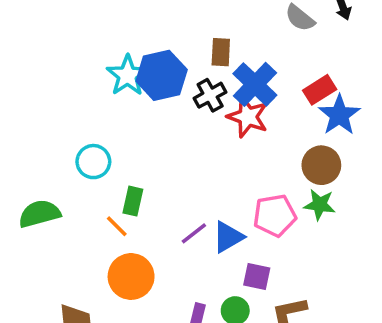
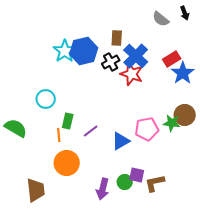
brown circle: (321, 165) -> (185, 115), moved
green semicircle: (40, 214) -> (16, 128), turned 45
orange line: (117, 226) -> (59, 135), turned 40
purple line: (194, 233) -> (91, 131), moved
purple square: (257, 276) -> (137, 175), moved

